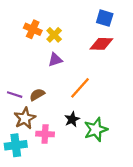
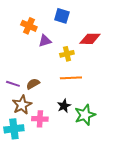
blue square: (105, 18) -> (62, 16), moved
yellow cross: (54, 35) -> (67, 54), moved, turned 32
purple triangle: (55, 60) -> (45, 41), moved
orange line: (80, 88) -> (71, 78), turned 45

